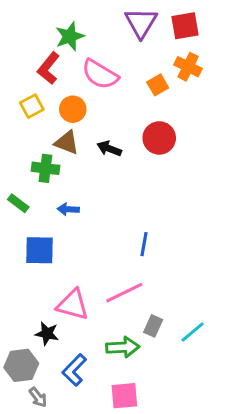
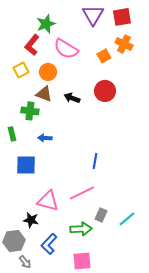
green rectangle: (18, 203) -> (12, 134), turned 40

